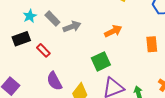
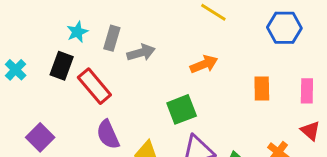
gray rectangle: (52, 19) -> (112, 38), turned 56
black rectangle: (21, 39) -> (62, 66), turned -54
red rectangle: (43, 50) -> (94, 86), size x1.6

